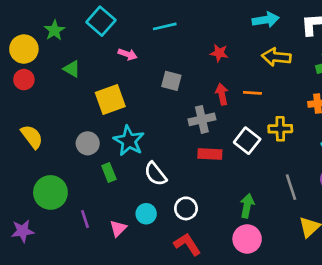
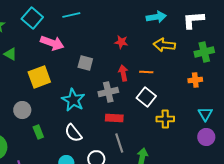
cyan line: (165, 26) -> (71, 15), moved
pink arrow: (128, 54) -> (52, 43), size x1.6
yellow cross: (280, 129) -> (165, 119), moved
cyan star: (129, 141) -> (73, 100), moved
white square: (247, 141) -> (146, 97), moved
gray line: (291, 187) -> (119, 143), moved

